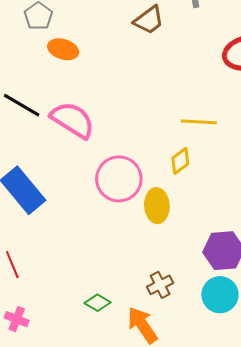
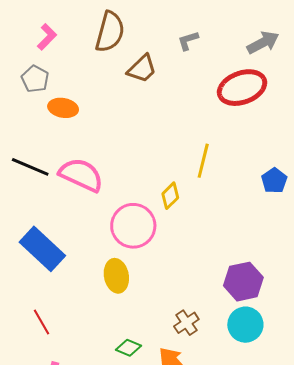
yellow line: (199, 122) -> (203, 161), turned -72
yellow diamond: (180, 161) -> (170, 196), moved
yellow ellipse: (157, 206) -> (116, 276), moved

